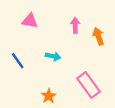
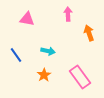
pink arrow: (75, 25) -> (68, 14), moved
orange star: (49, 96) -> (44, 75), moved

